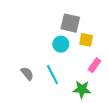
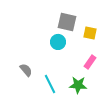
yellow square: (86, 40) -> (90, 33), moved
cyan line: (52, 75) -> (50, 84), moved

